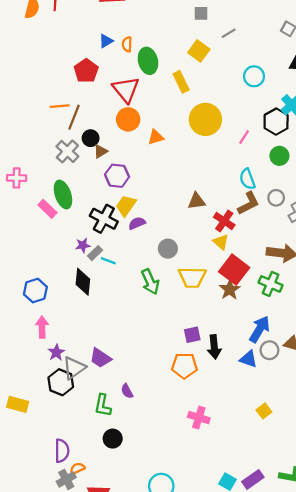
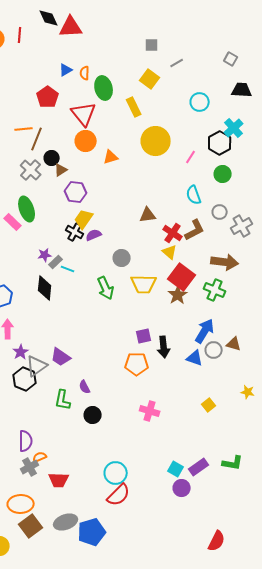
brown L-shape: (248, 203) -> (195, 230), moved
black cross: (104, 219) -> (75, 232), moved, size x0.7
black circle: (113, 439) -> (93, 415), moved

